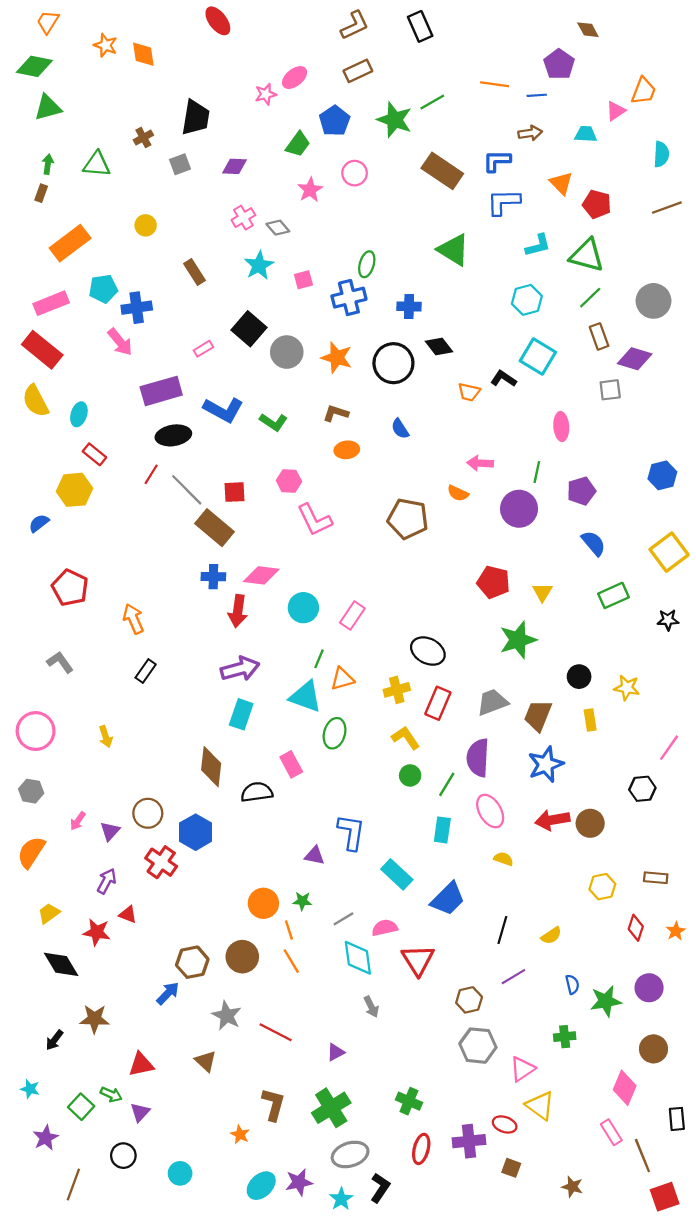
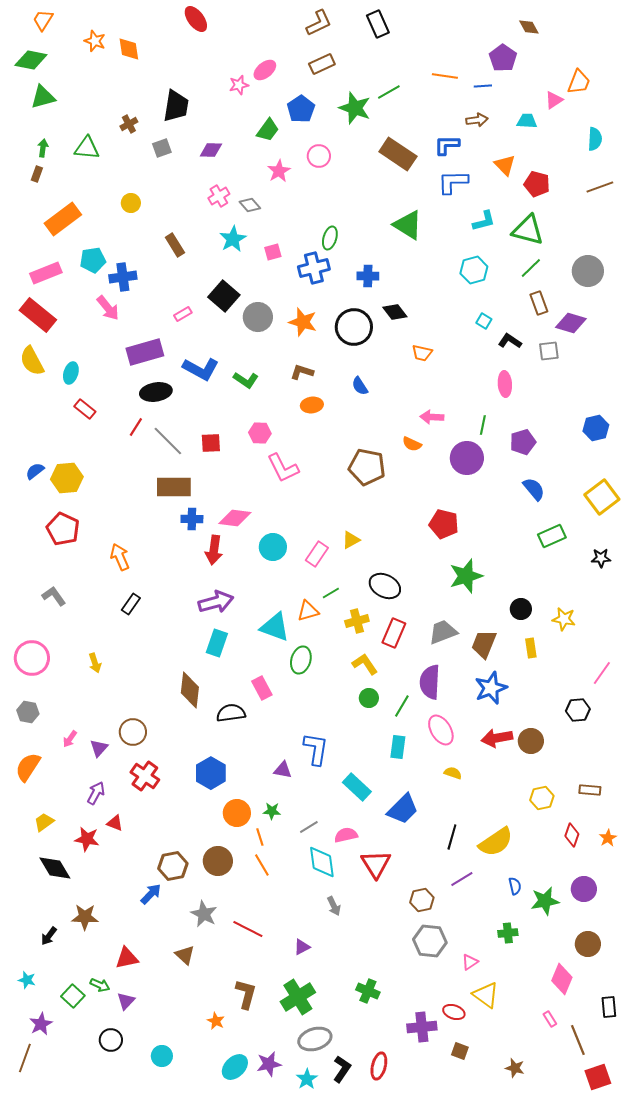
cyan square: (538, 356) -> (484, 321), size x0.5
black L-shape: (503, 379) -> (510, 341), moved
yellow hexagon: (74, 490) -> (67, 478), moved
brown rectangle: (214, 528) -> (174, 487), moved, turned -40
yellow triangle: (542, 592) -> (351, 540), moved, turned 30
green line: (319, 659) -> (331, 593), moved, turned 36
blue hexagon: (196, 832) -> (211, 773), moved
yellow semicircle: (551, 936) -> (496, 842), size x1.8
pink triangle: (522, 1069) -> (470, 962), size x0.7
pink rectangle: (611, 1132) -> (550, 1019), size x0.7
red ellipse: (421, 1149) -> (379, 1066), moved
brown line: (73, 1184) -> (25, 1058), moved

